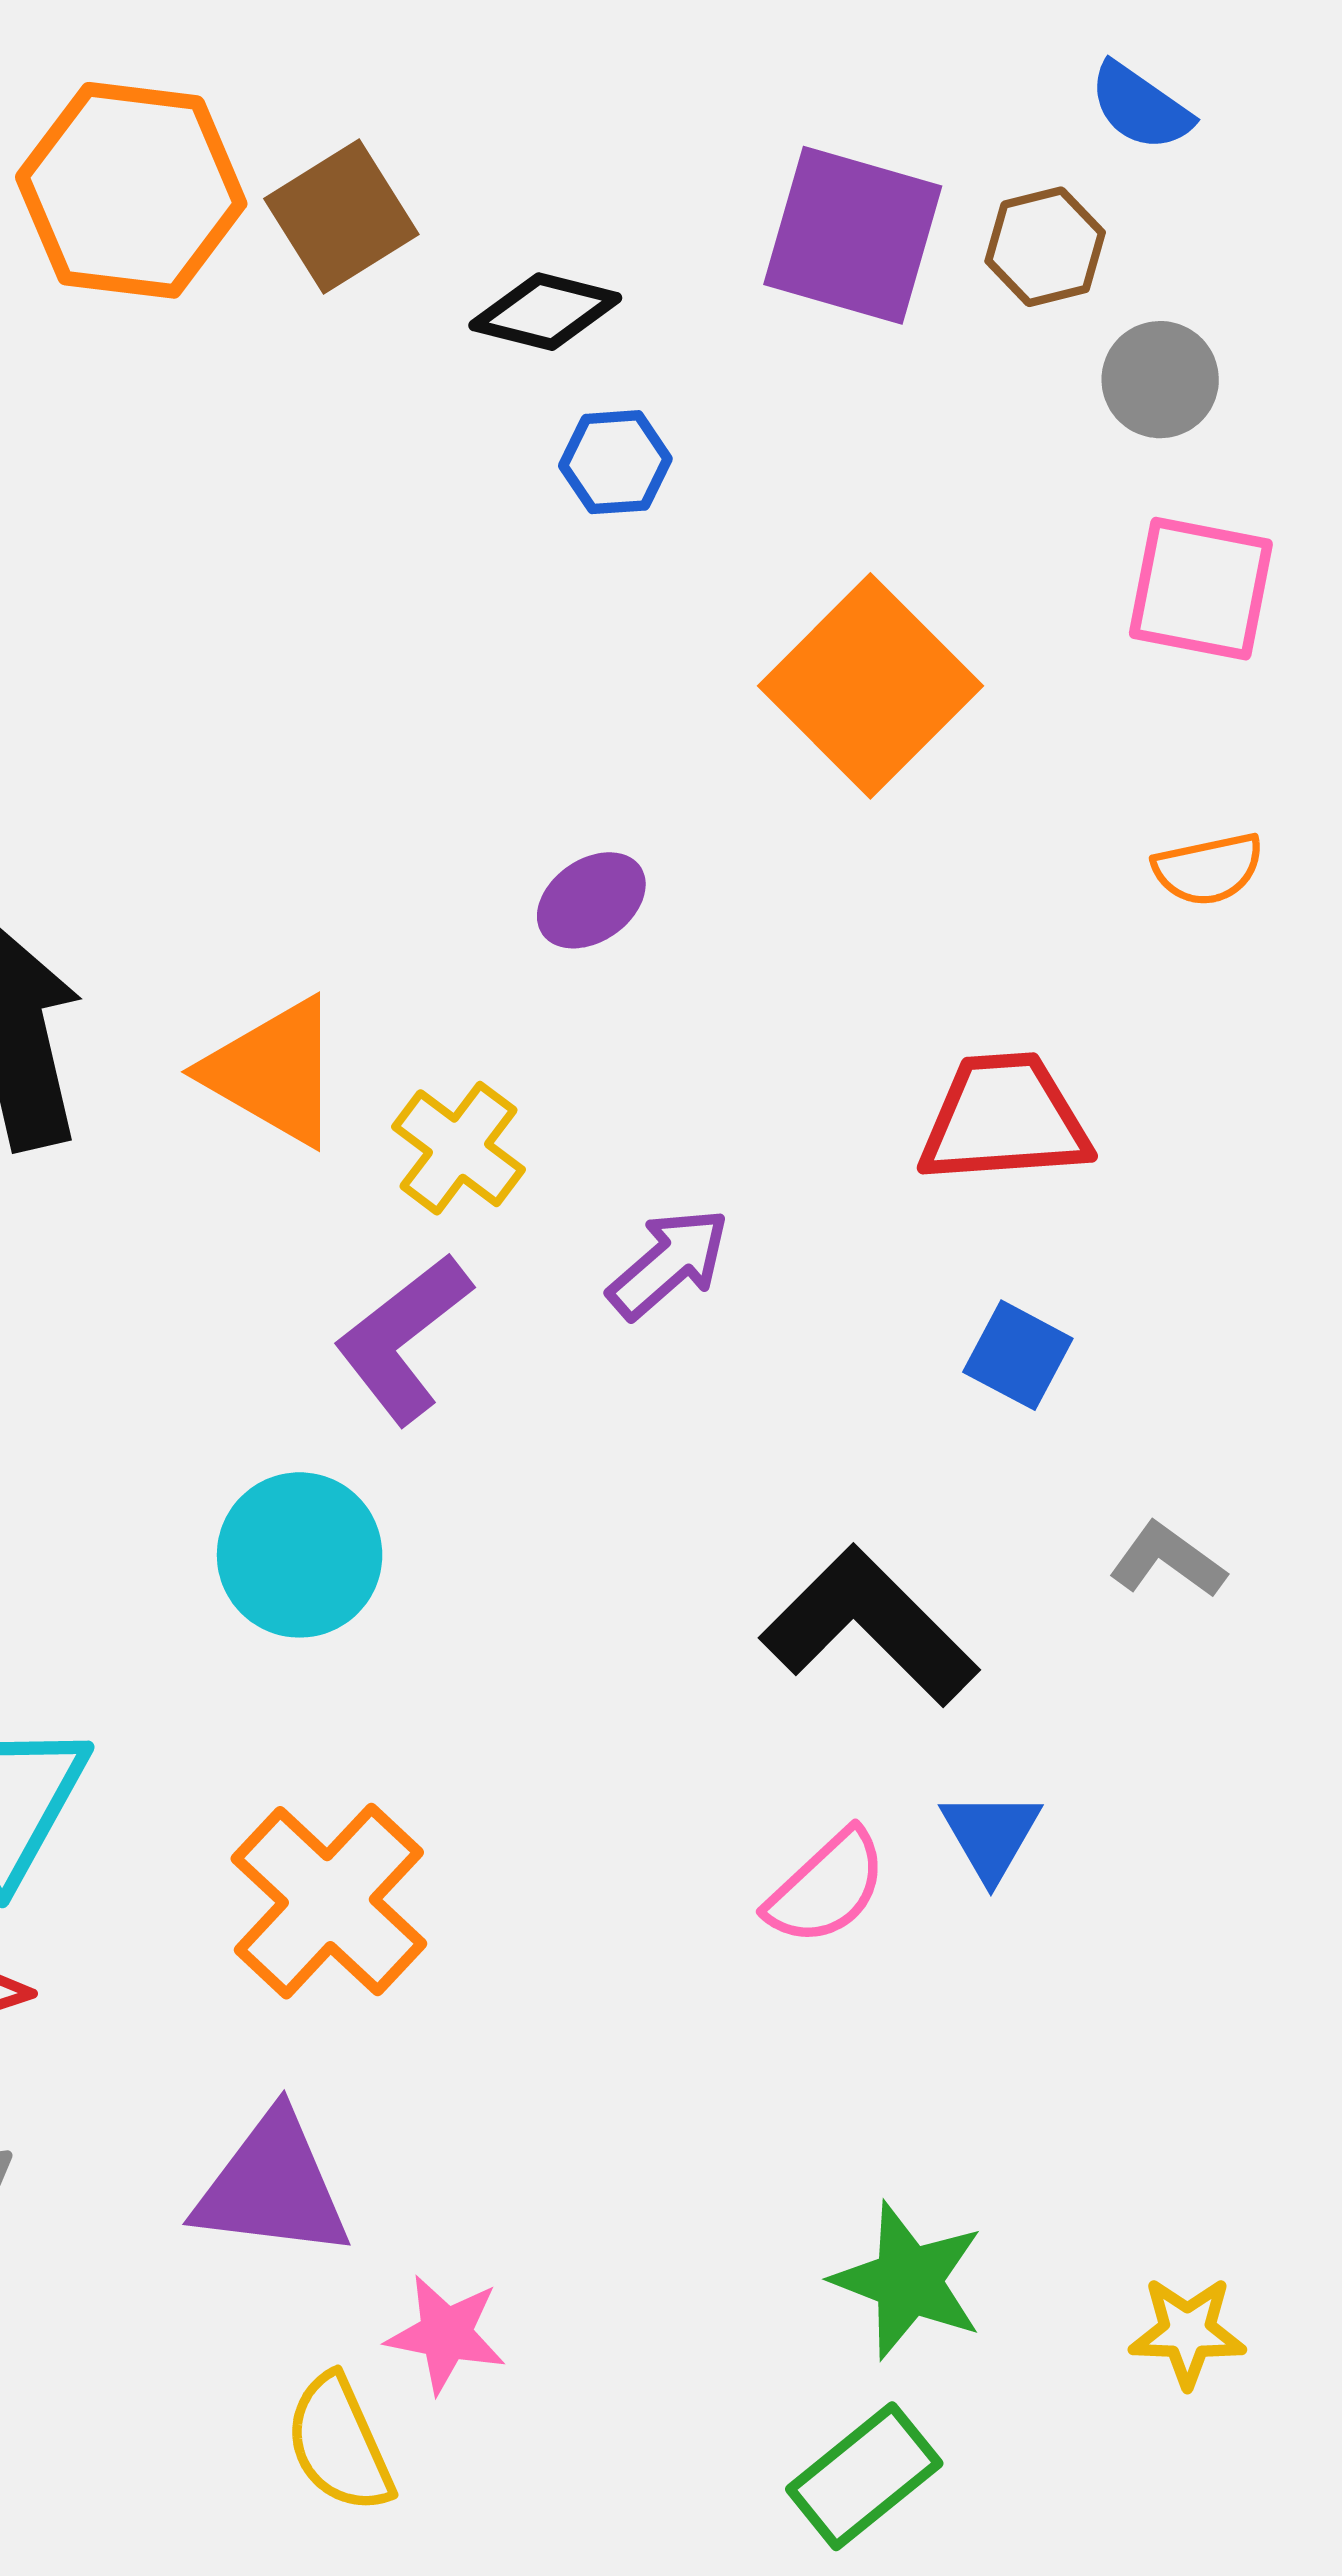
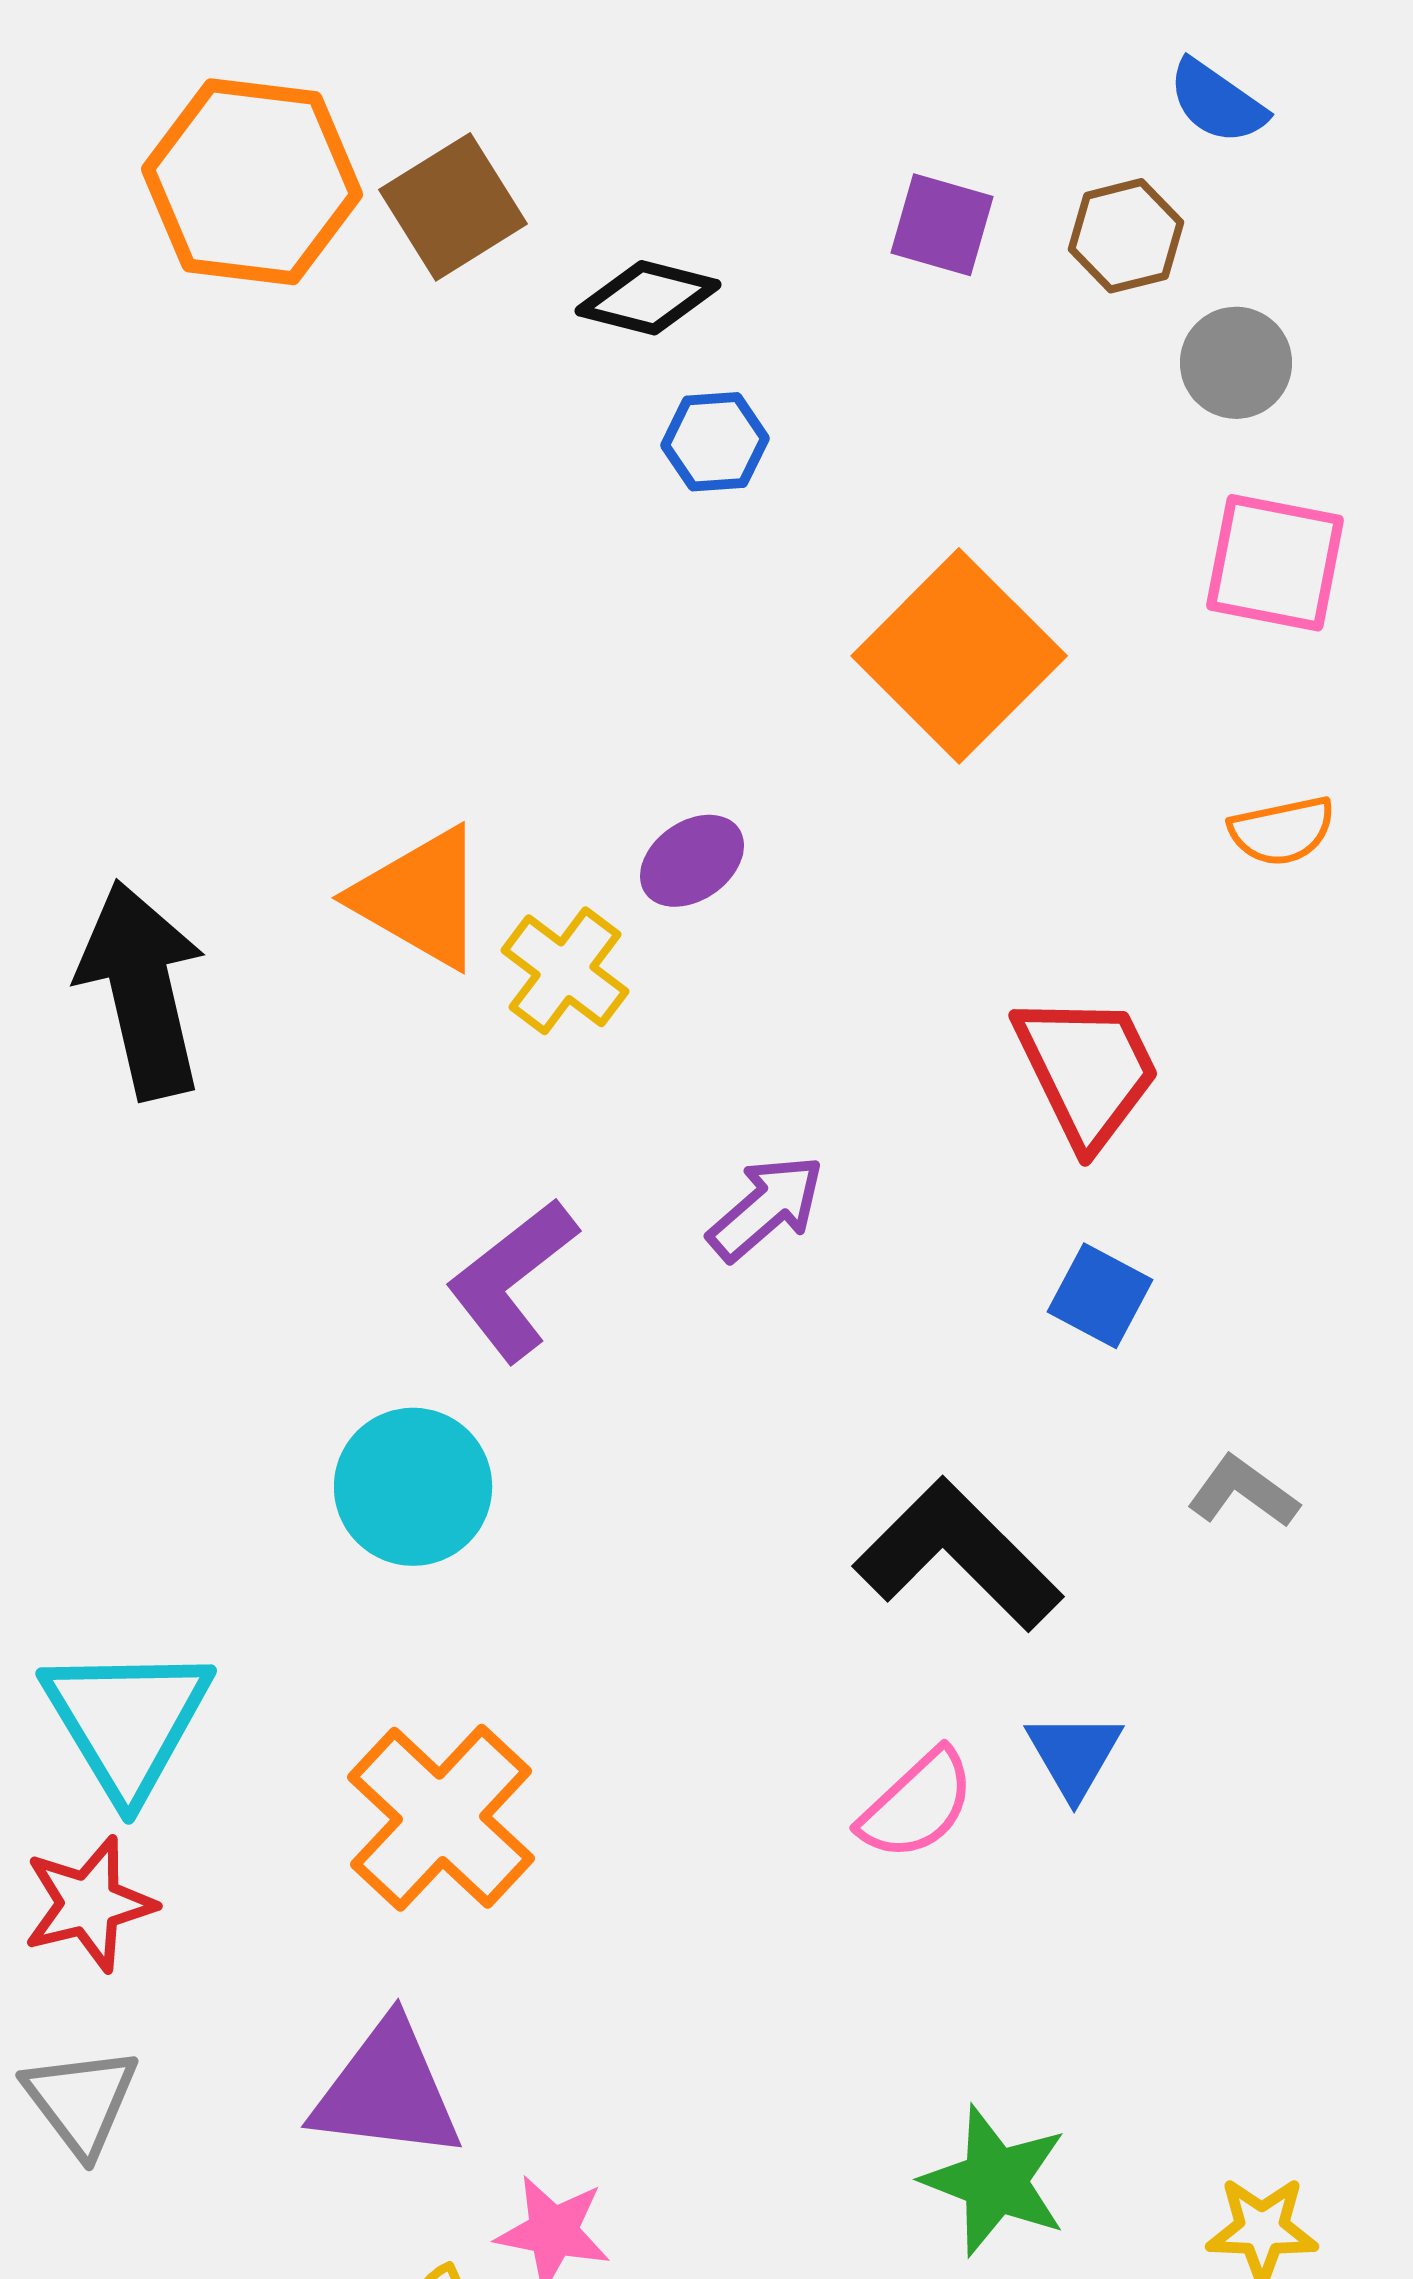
purple square: (853, 235) -> (942, 225), size x0.6
orange triangle: (273, 1072) -> (420, 898), moved
red trapezoid: (1004, 1119) -> (1087, 1070), turned 68
yellow cross: (458, 1148) -> (565, 971), moved

